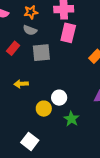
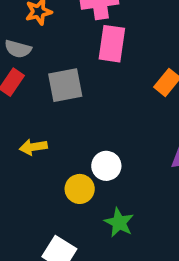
gray semicircle: (30, 30) -> (18, 49), moved
green star: (71, 119) -> (119, 223), moved

